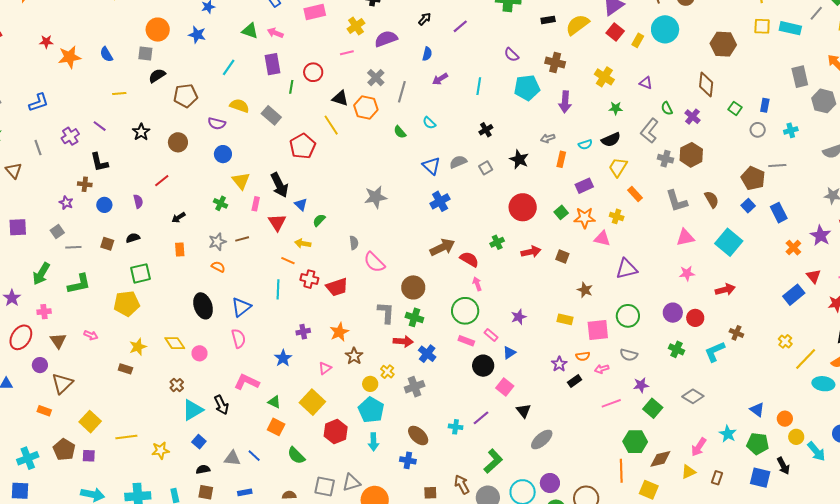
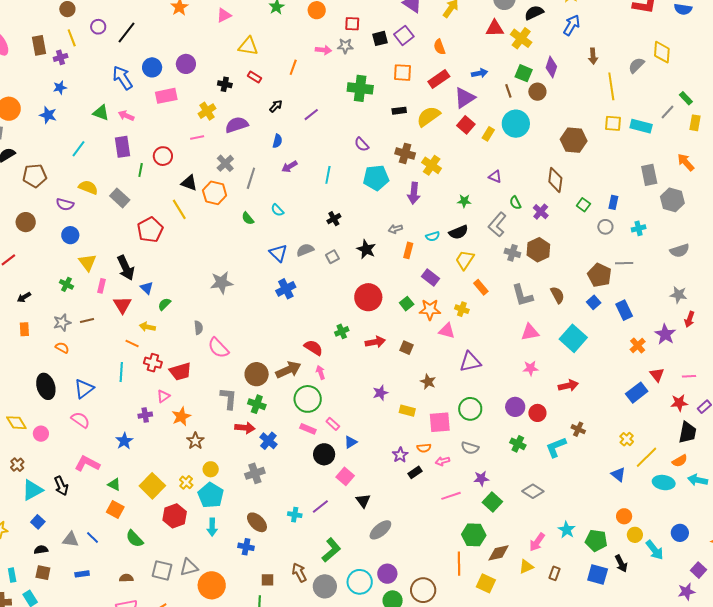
yellow cross: (604, 77) -> (432, 165), moved
purple rectangle: (584, 186) -> (430, 277), turned 60
brown arrow: (442, 247) -> (288, 370), moved
purple star: (519, 317) -> (380, 393), moved
pink semicircle: (239, 338) -> (80, 420), turned -42
pink triangle: (325, 368) -> (163, 396), moved
yellow cross: (387, 372) -> (186, 482), moved
blue triangle: (757, 410) -> (618, 474), moved

